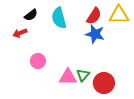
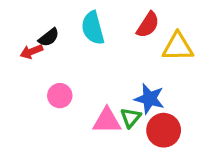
black semicircle: (31, 15) -> (49, 37), moved
yellow triangle: (119, 15) -> (178, 47), moved
blue star: (95, 34) -> (149, 99), moved

